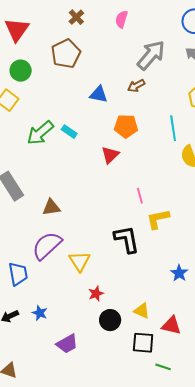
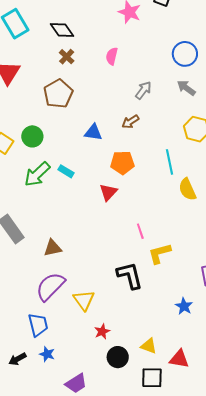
gray arrow: (151, 55) -> (143, 90), size x0.6
green circle: (21, 71) -> (32, 136), moved
blue trapezoid: (18, 274) -> (38, 325), moved

